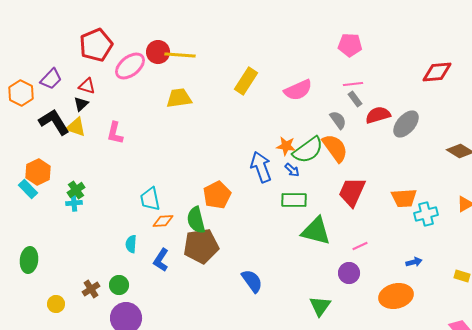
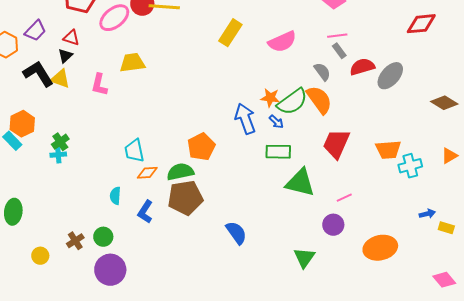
yellow trapezoid: (179, 98) -> (132, 63), moved
green semicircle: (196, 220) -> (180, 172), turned 92
blue arrow: (414, 262) -> (427, 214), moved

